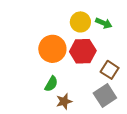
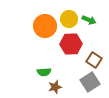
orange circle: (52, 49) -> (45, 26), moved
green semicircle: (51, 84) -> (44, 72), turned 56

